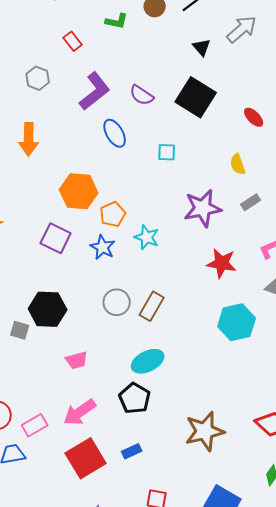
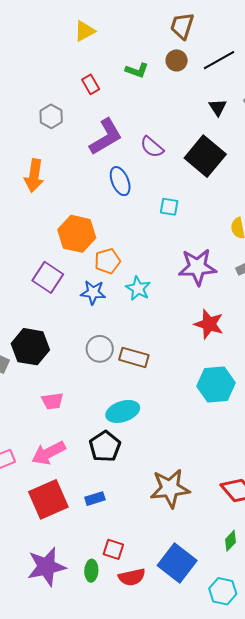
blue star: (103, 247) -> (93, 292), turned -30
brown rectangle: (152, 306) -> (134, 357), turned 68

